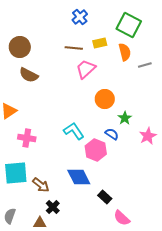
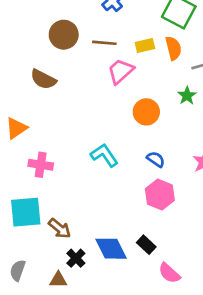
yellow rectangle: (100, 43) -> (145, 45), moved
brown circle: (20, 47) -> (64, 35), moved
green star: (125, 118) -> (187, 96), moved
pink hexagon: (96, 150) -> (160, 195), moved
blue diamond: (79, 177) -> (111, 249), moved

